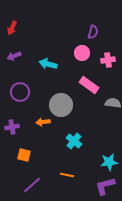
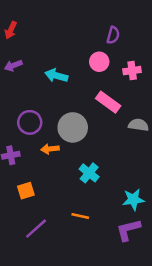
purple circle: (20, 92) -> (30, 122), moved
orange square: (24, 155) -> (26, 191), turned -32

